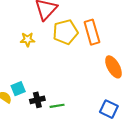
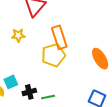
yellow pentagon: (65, 32) -> (53, 55), moved
orange rectangle: (92, 32) -> (59, 37), moved

